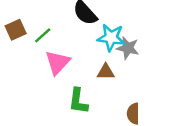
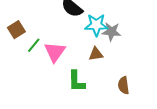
green line: (43, 35) -> (34, 45), moved

